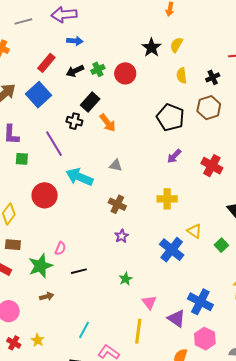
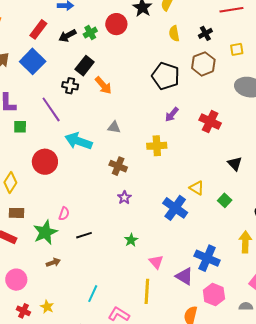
red circle: (125, 73) -> (116, 24), moved
yellow cross: (167, 199) -> (157, 146), moved

